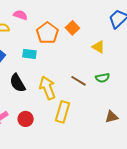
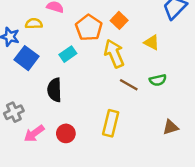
cyan rectangle: (29, 54) -> (68, 54), turned -40
black semicircle: (17, 83) -> (55, 90), turned 30
yellow arrow: (48, 88) -> (114, 54), moved

